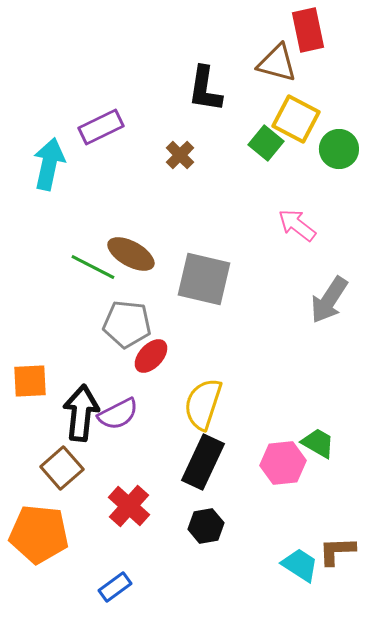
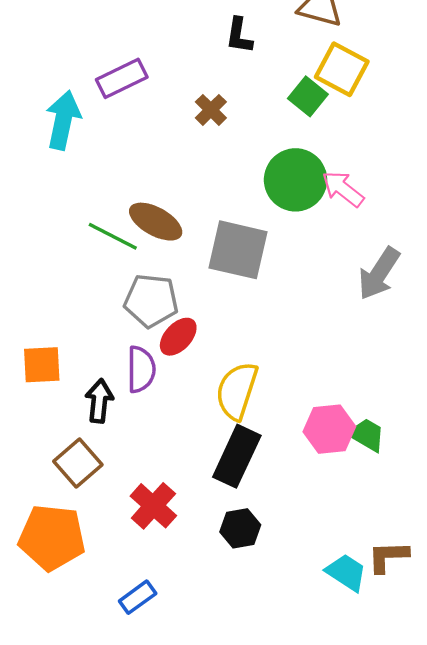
black L-shape: (205, 89) -> (239, 35), size x0.7
green circle: (339, 149) -> (296, 180), moved, size x1.4
black arrow: (81, 413) -> (99, 401), size x0.7
purple semicircle: (118, 414) -> (141, 369), moved, turned -63
pink hexagon: (283, 463) -> (329, 429), moved

